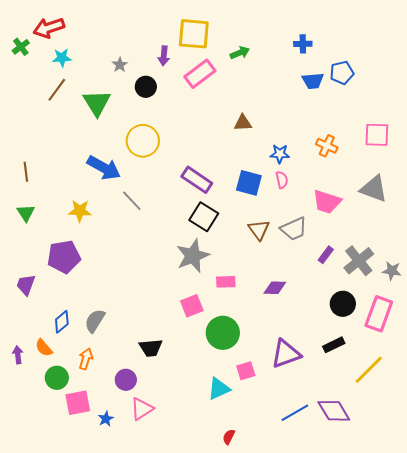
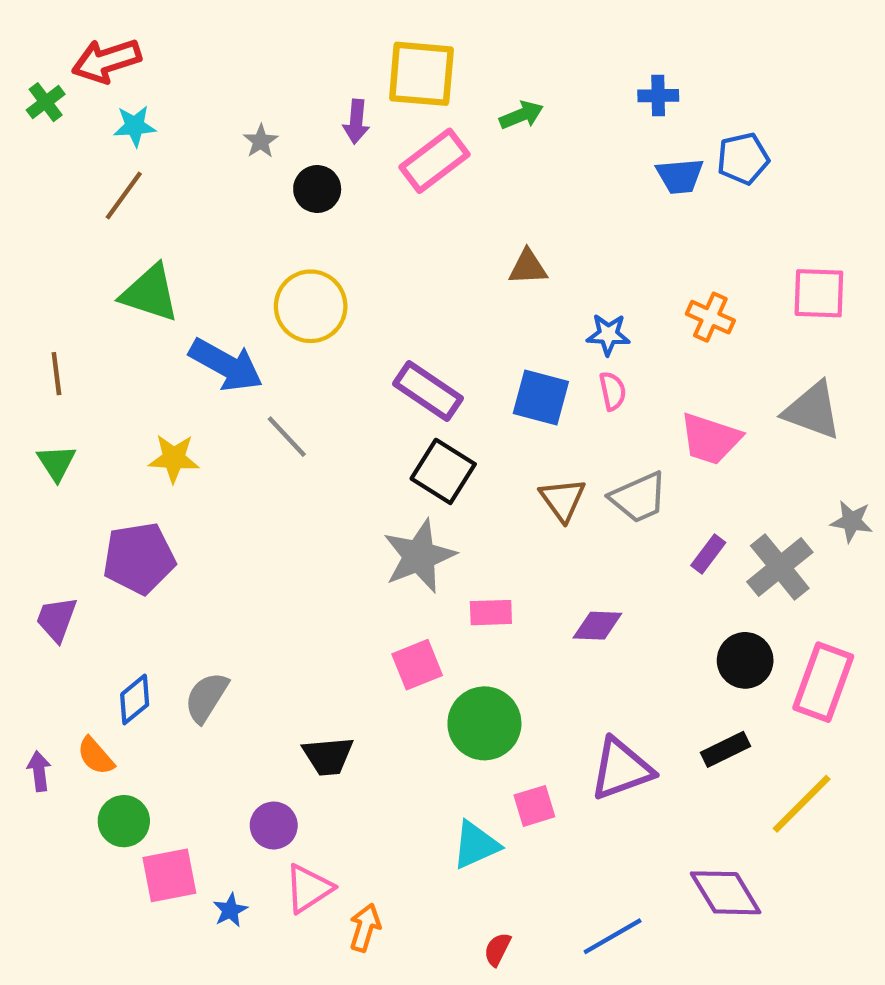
green triangle: (97, 103) -> (150, 293), moved, turned -40
gray star: (392, 271) -> (852, 521), moved
orange arrow: (86, 359) -> (365, 928), moved
blue line: (295, 413) -> (613, 936), moved

